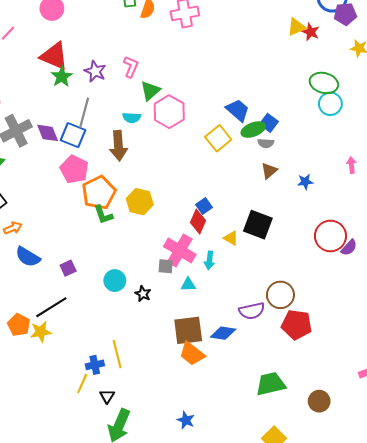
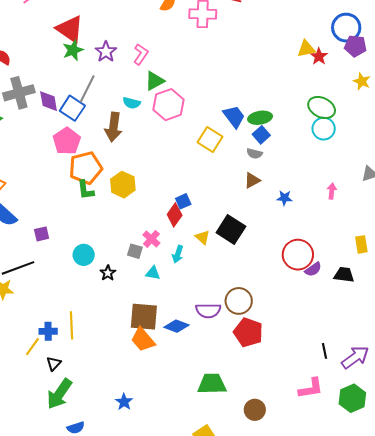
green ellipse: (253, 130) -> (260, 118), moved
yellow square: (218, 138) -> (210, 139), turned -30
pink cross: (180, 250) -> (151, 239), size x0.6

